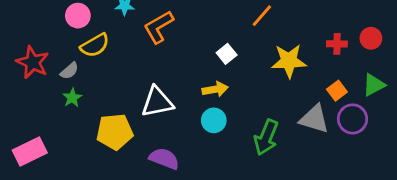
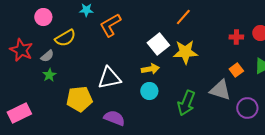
pink circle: (78, 16) -> (43, 17), moved
white square: (227, 54) -> (158, 44), size x1.5
yellow star: (289, 61) -> (185, 52), moved
purple circle: (353, 119) -> (247, 108), moved

